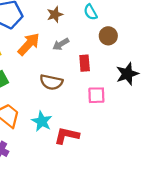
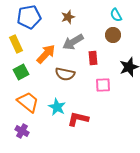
cyan semicircle: (90, 12) -> (116, 15), moved
orange arrow: (29, 44) -> (46, 54), moved
gray arrow: (61, 44) -> (73, 42), size x1.5

